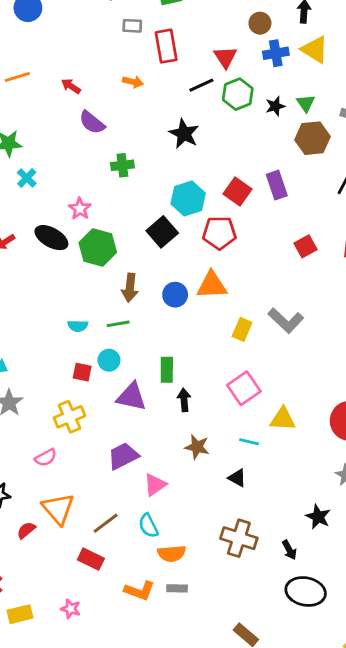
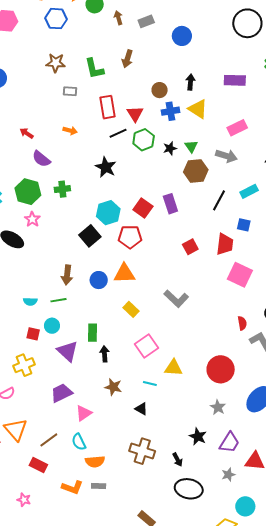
red rectangle: (166, 46) -> (108, 107), moved
green hexagon: (98, 248) -> (28, 192), moved
yellow rectangle: (242, 329) -> (131, 309), moved, turned -70
purple triangle: (131, 397) -> (68, 351), turned 30

